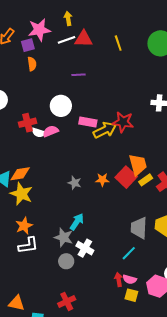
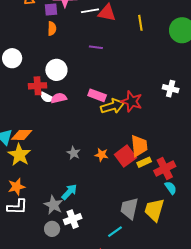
white circle: (61, 106) -> (56, 70), moved
white cross: (85, 248) -> (73, 219), turned 30

